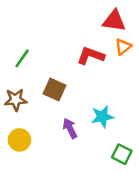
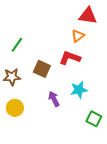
orange triangle: (123, 47) -> (78, 36), moved
red L-shape: (91, 56) -> (70, 58), moved

